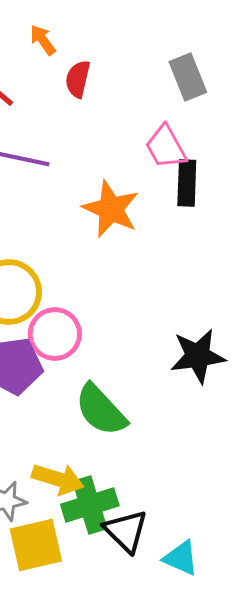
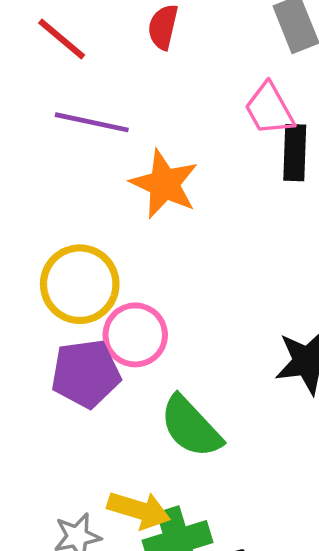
orange star: (111, 209) -> (164, 184), moved

